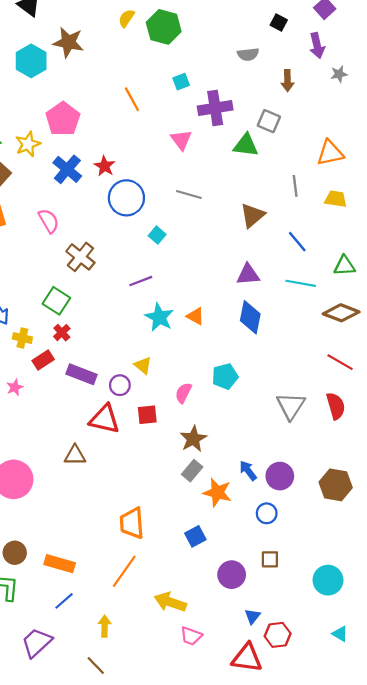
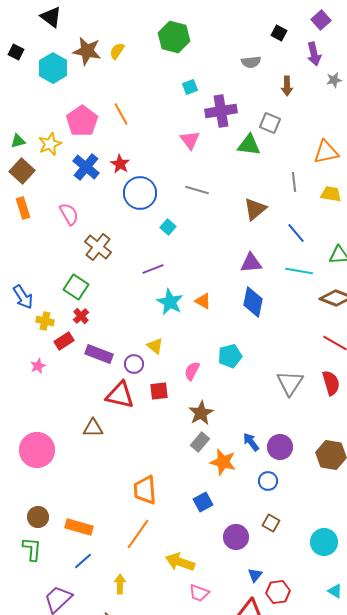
yellow semicircle: (126, 18) -> (117, 51), moved
orange line: (132, 99) -> (121, 114), moved
brown square: (270, 559) -> (271, 523), turned 30

